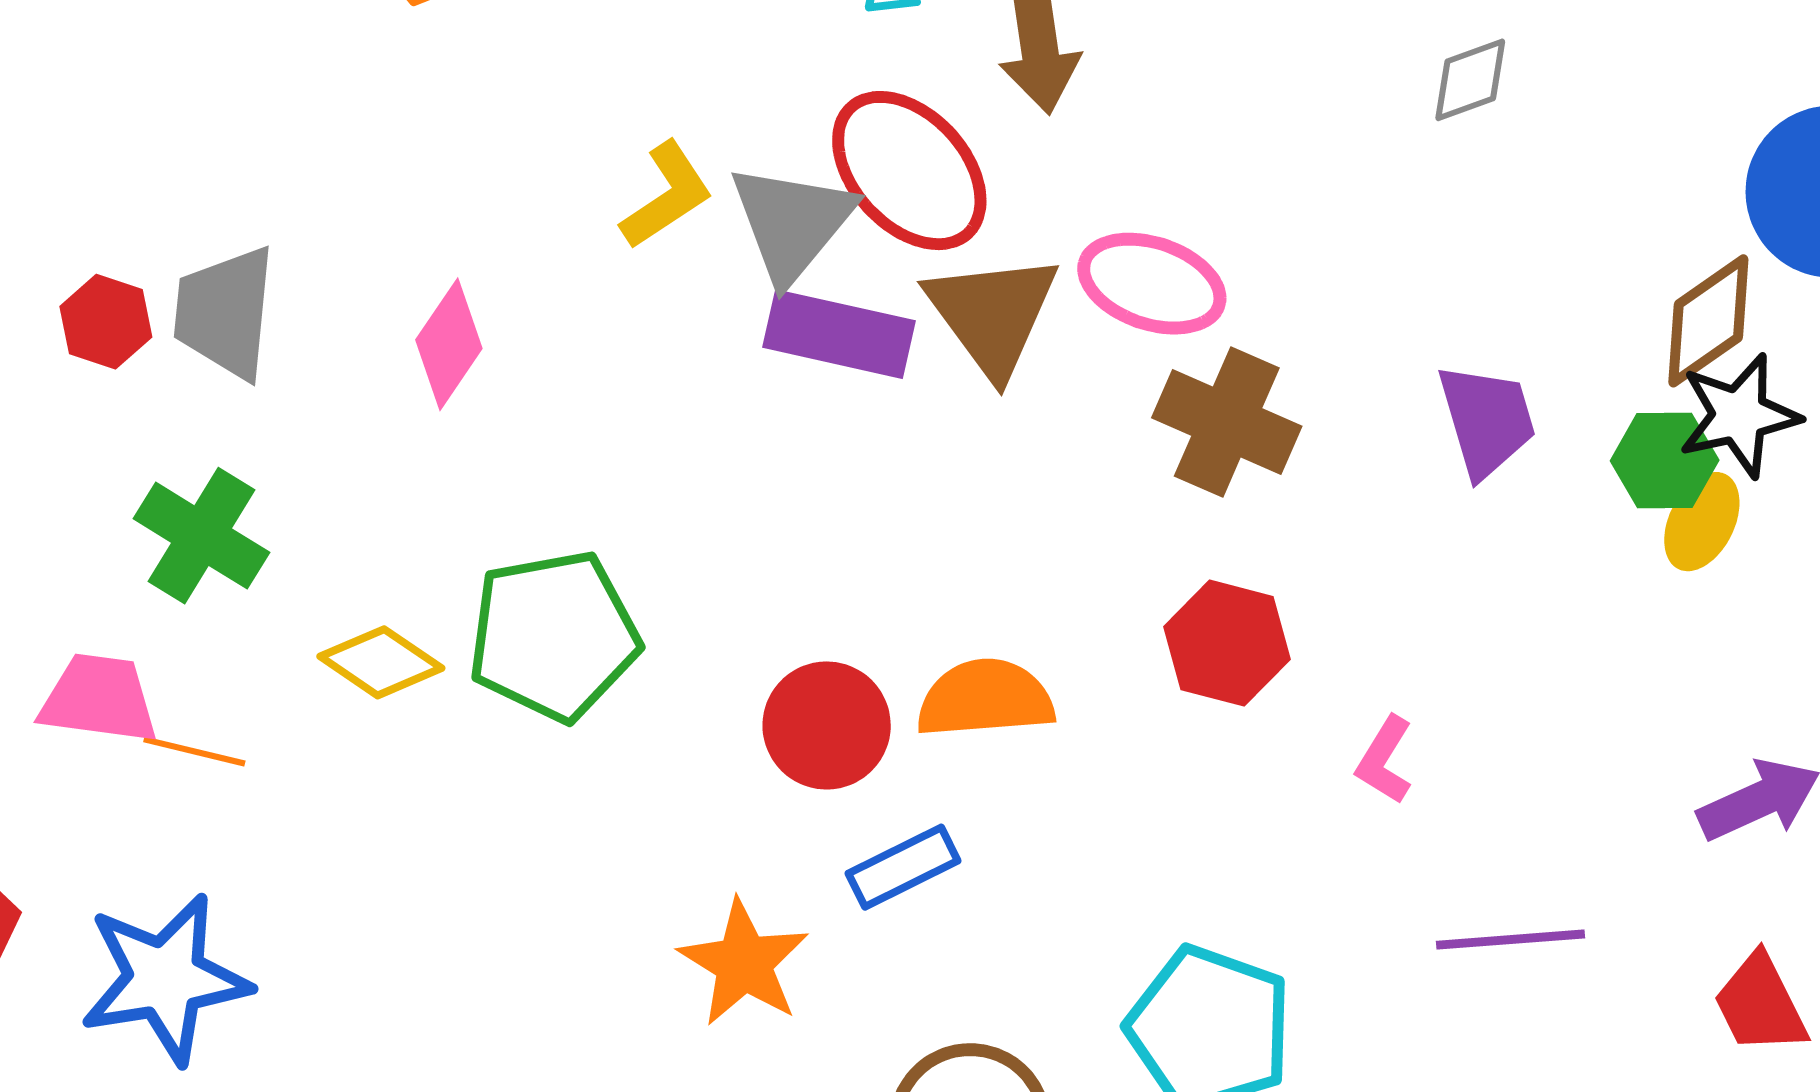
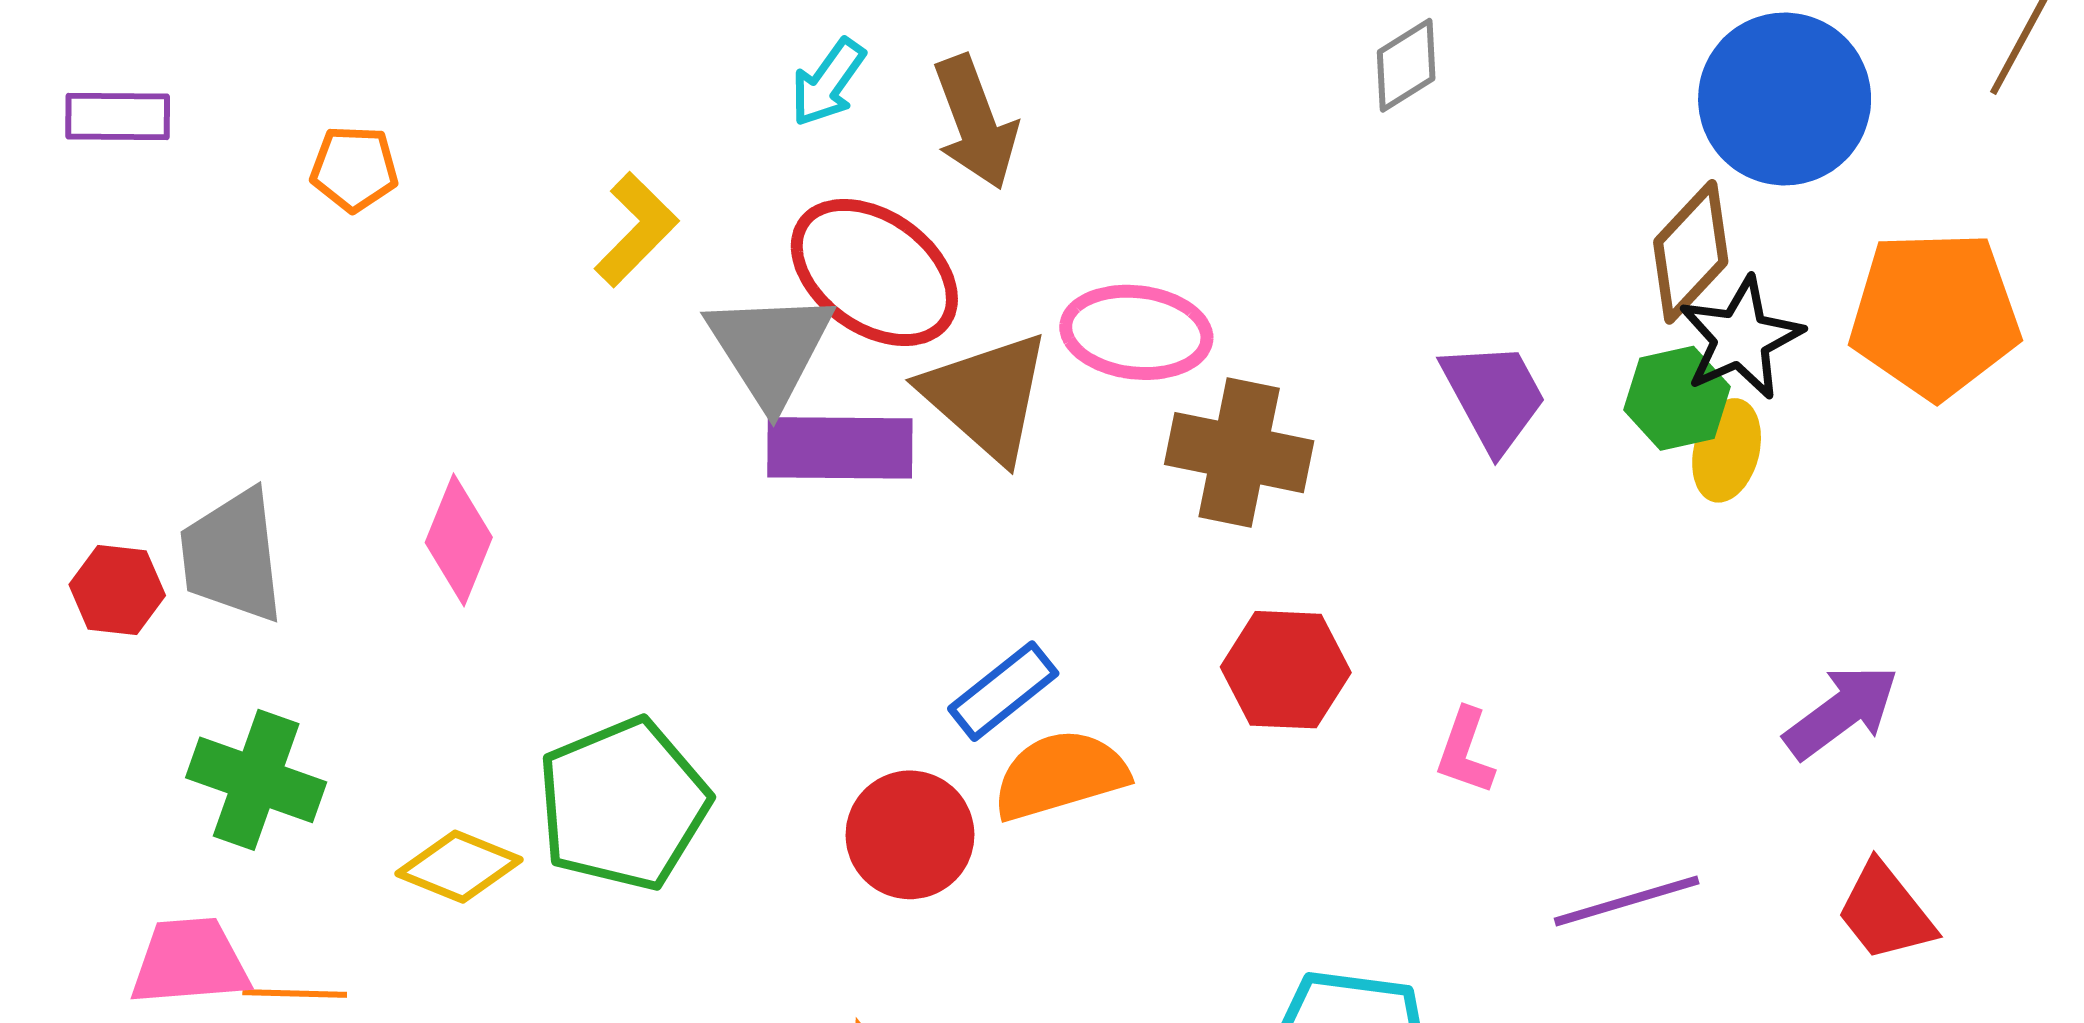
yellow L-shape: (667, 195) -> (636, 230), moved
blue rectangle: (903, 867) -> (1003, 691), moved

